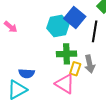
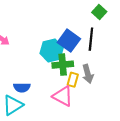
blue square: (75, 17) -> (69, 41), moved
cyan hexagon: (58, 26) -> (52, 50), moved

